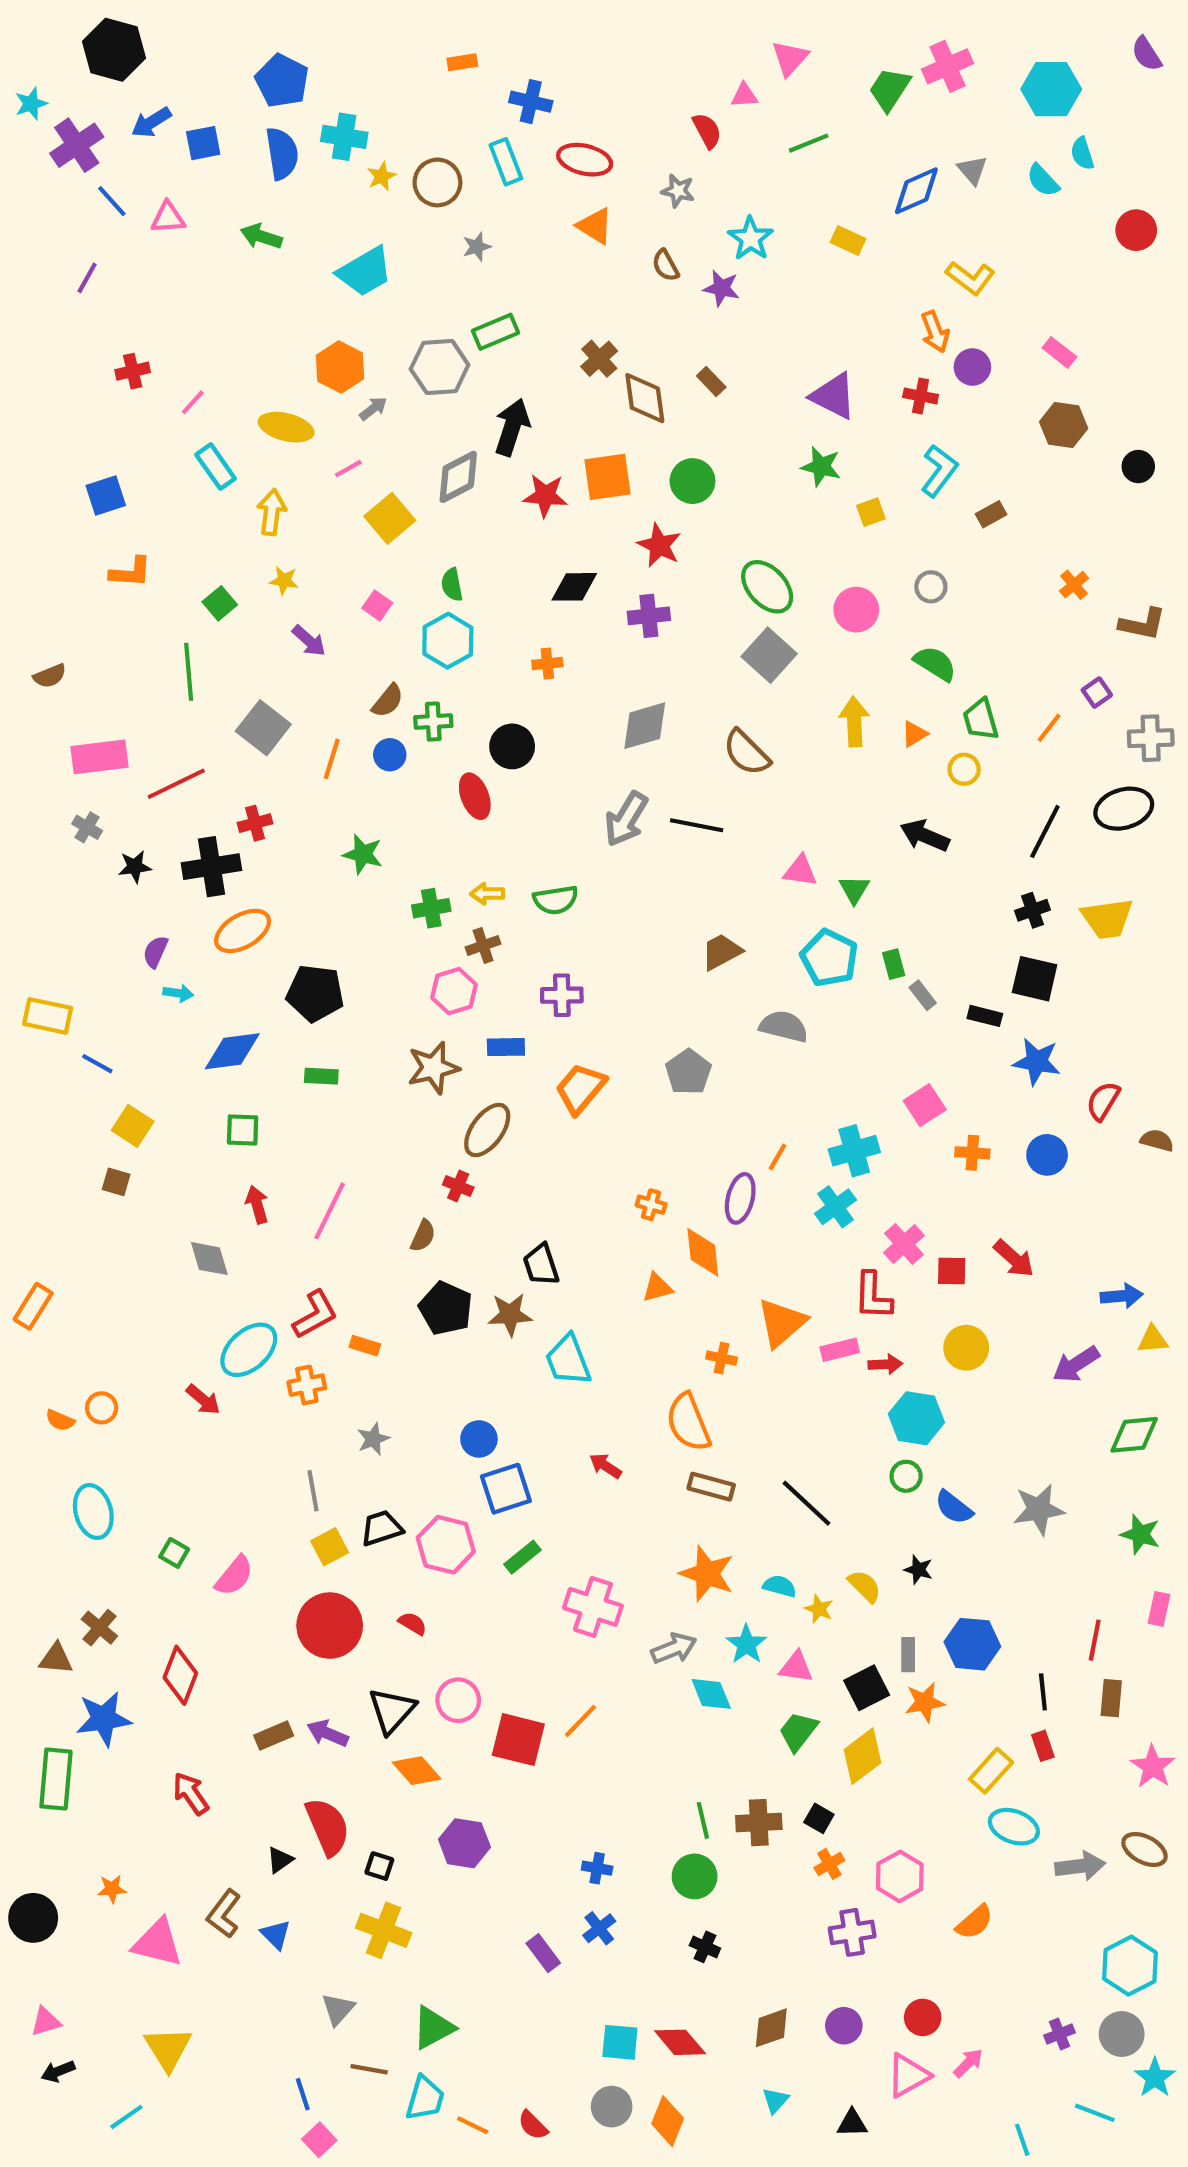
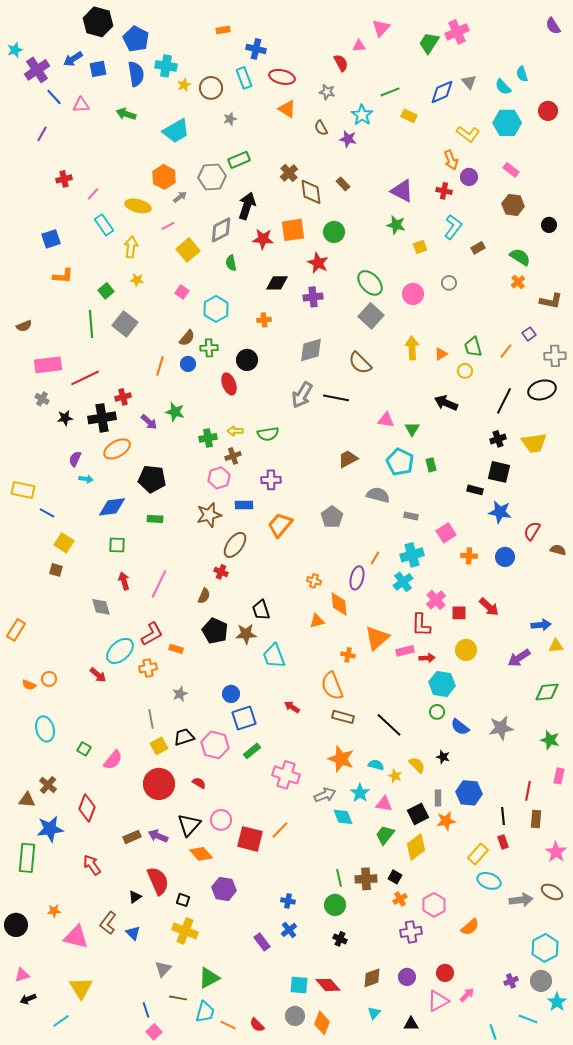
black hexagon: (114, 50) -> (98, 22), moved
cyan hexagon: (1051, 89) -> (507, 123), moved
green line: (809, 143) -> (390, 92), moved
green semicircle: (452, 585) -> (231, 263), moved
purple arrow: (309, 641) -> (149, 422), moved
green semicircle: (935, 663) -> (520, 257), moved
gray square: (263, 728) -> (125, 324), moved
gray rectangle: (923, 995) -> (411, 516), moved, turned -40

